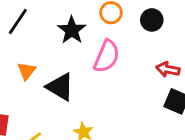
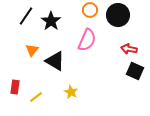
black circle: (152, 20) -> (118, 15), size x1.5
black star: (72, 30) -> (51, 21), moved

